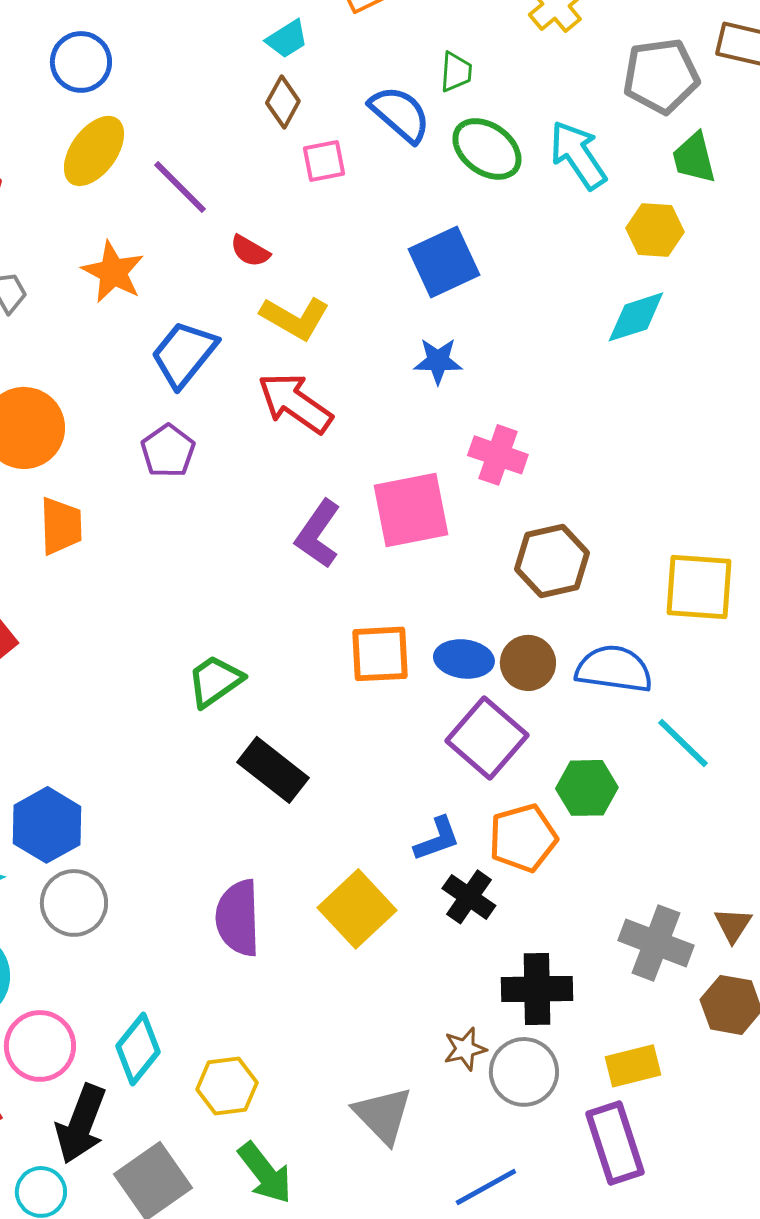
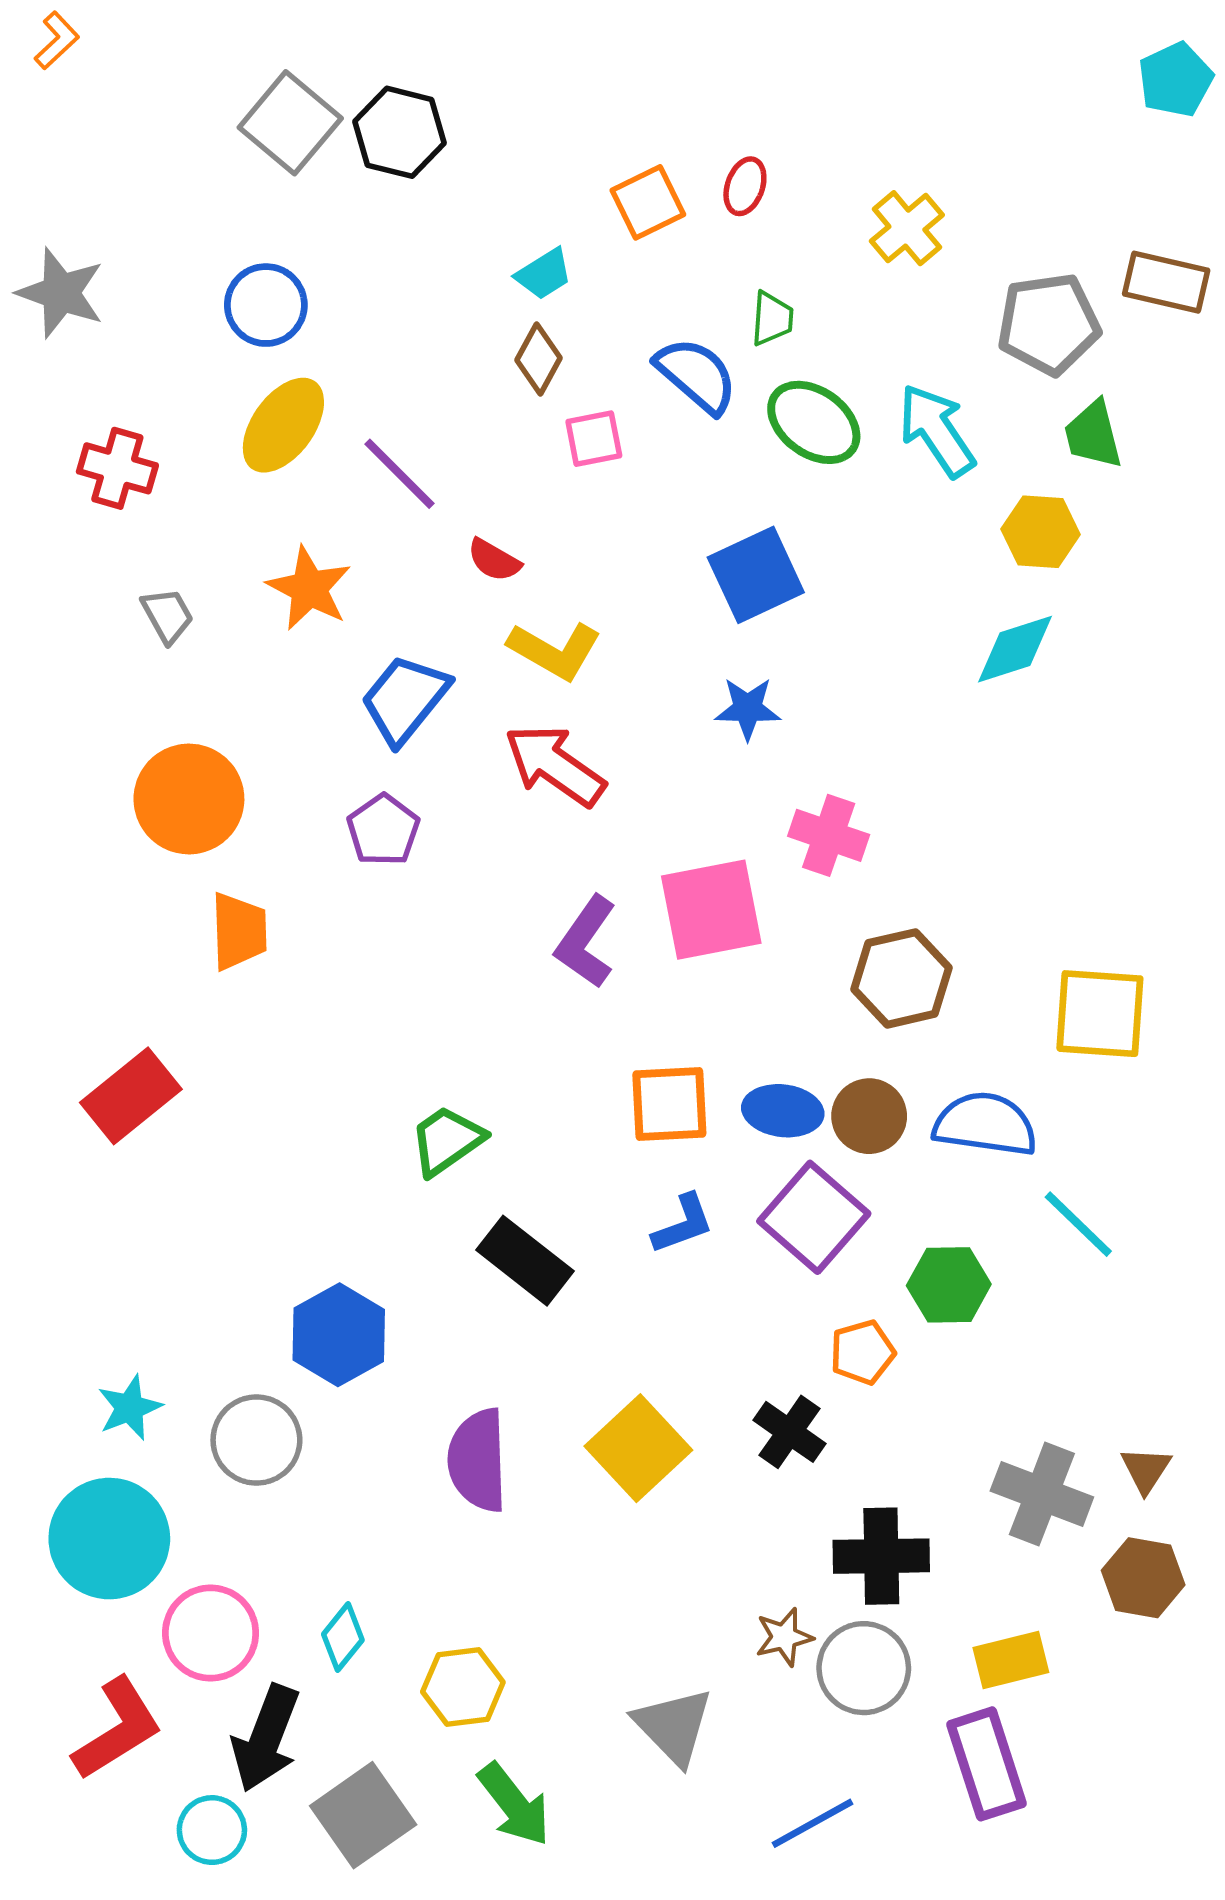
blue hexagon: (47, 825) -> (339, 1335), moved
orange pentagon: (523, 838) -> (862, 1352), size x0.7
blue L-shape: (437, 839) -> (683, 1224), moved
cyan diamond: (138, 1049) -> (343, 1637), size x0.7

